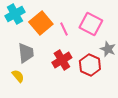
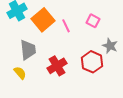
pink square: (91, 24) -> (93, 21), size x0.6
red cross: (62, 60) -> (57, 66), moved

